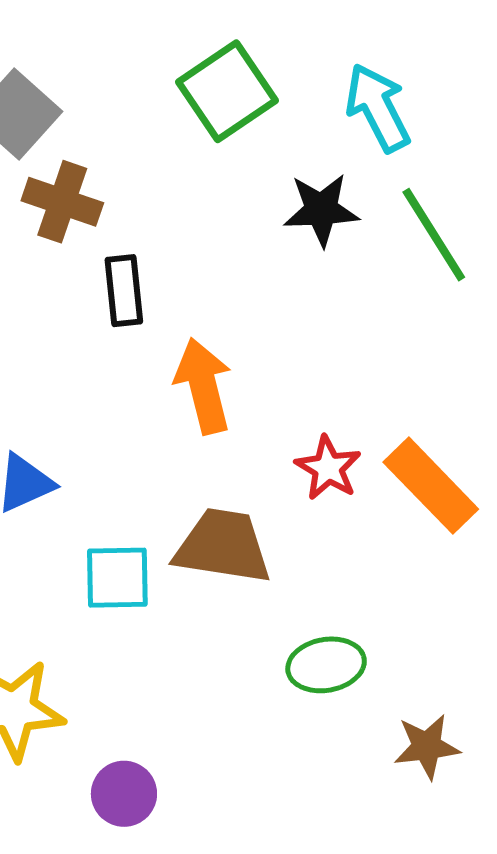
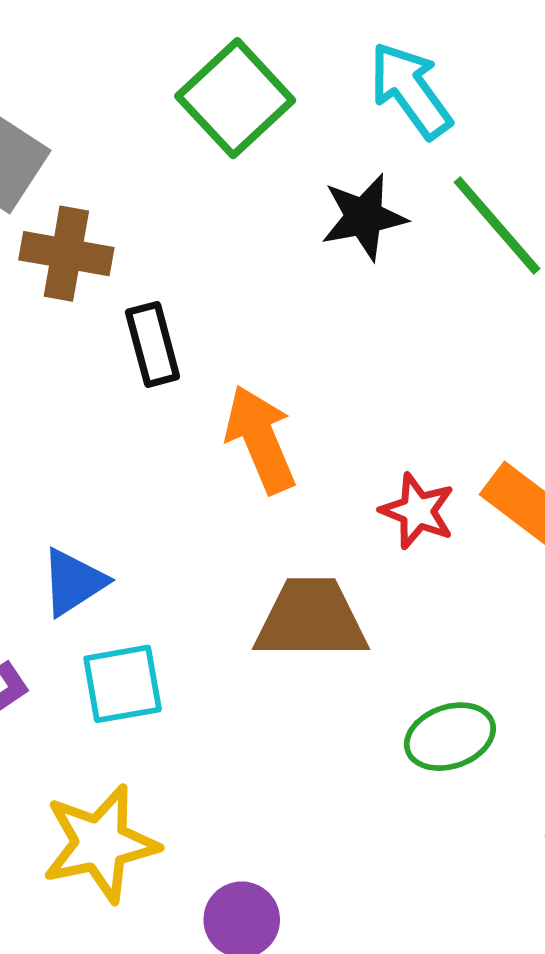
cyan square: (117, 578) -> (123, 684), moved

